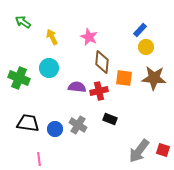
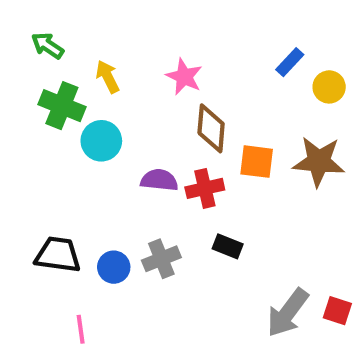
yellow circle: (146, 47) -> (329, 87), moved
green cross: (19, 78) -> (62, 106), moved
gray cross: (78, 125) -> (161, 259), turned 36

